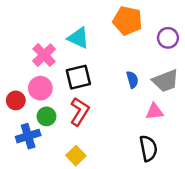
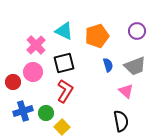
orange pentagon: (127, 21) -> (97, 36), moved, turned -30
pink triangle: (154, 111) -> (126, 91), turned 49
green circle: (46, 116) -> (46, 113), moved

